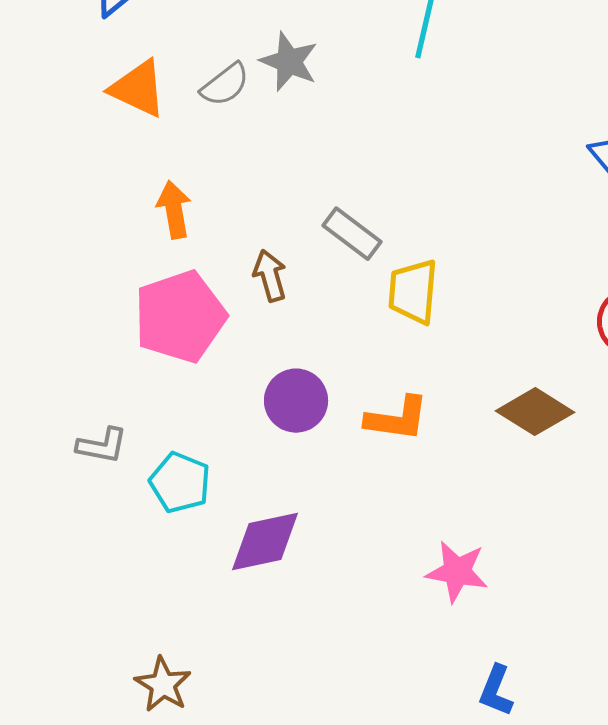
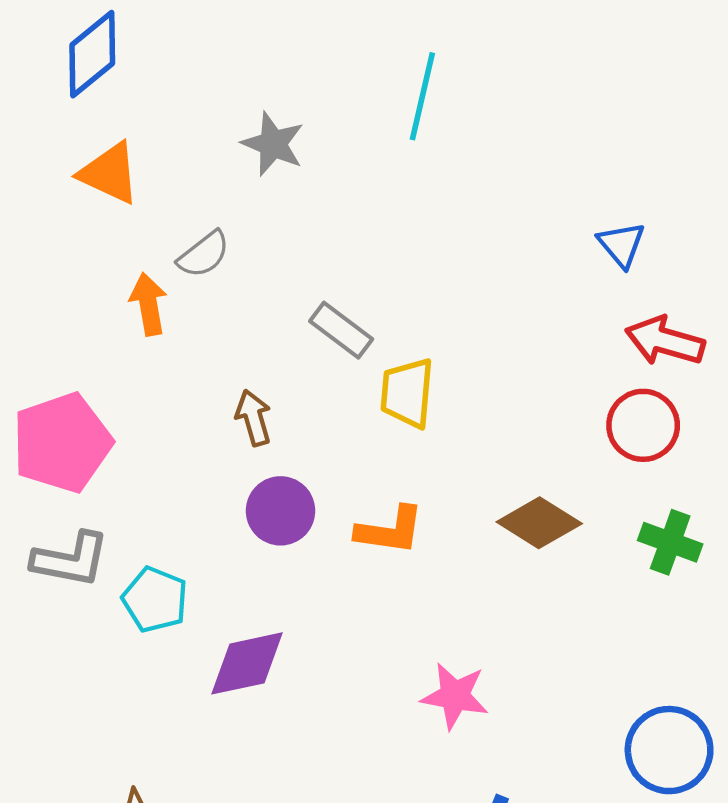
gray semicircle: (225, 85) -> (204, 254), moved
brown arrow: (270, 276) -> (253, 418), moved
pink pentagon: (180, 317) -> (62, 443), moved
gray L-shape: (102, 446) -> (71, 560), size x1.4

